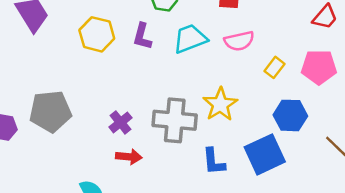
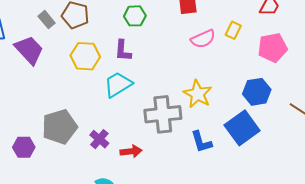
cyan trapezoid: (190, 39) -> (118, 84), moved
yellow rectangle: (275, 67) -> (233, 30), moved
purple cross: (120, 122) -> (99, 139), moved

